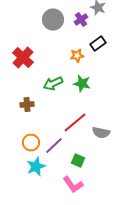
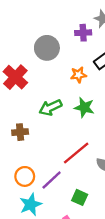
gray circle: (53, 20) -> (47, 48), moved
purple cross: (81, 20) -> (83, 33), turned 32

